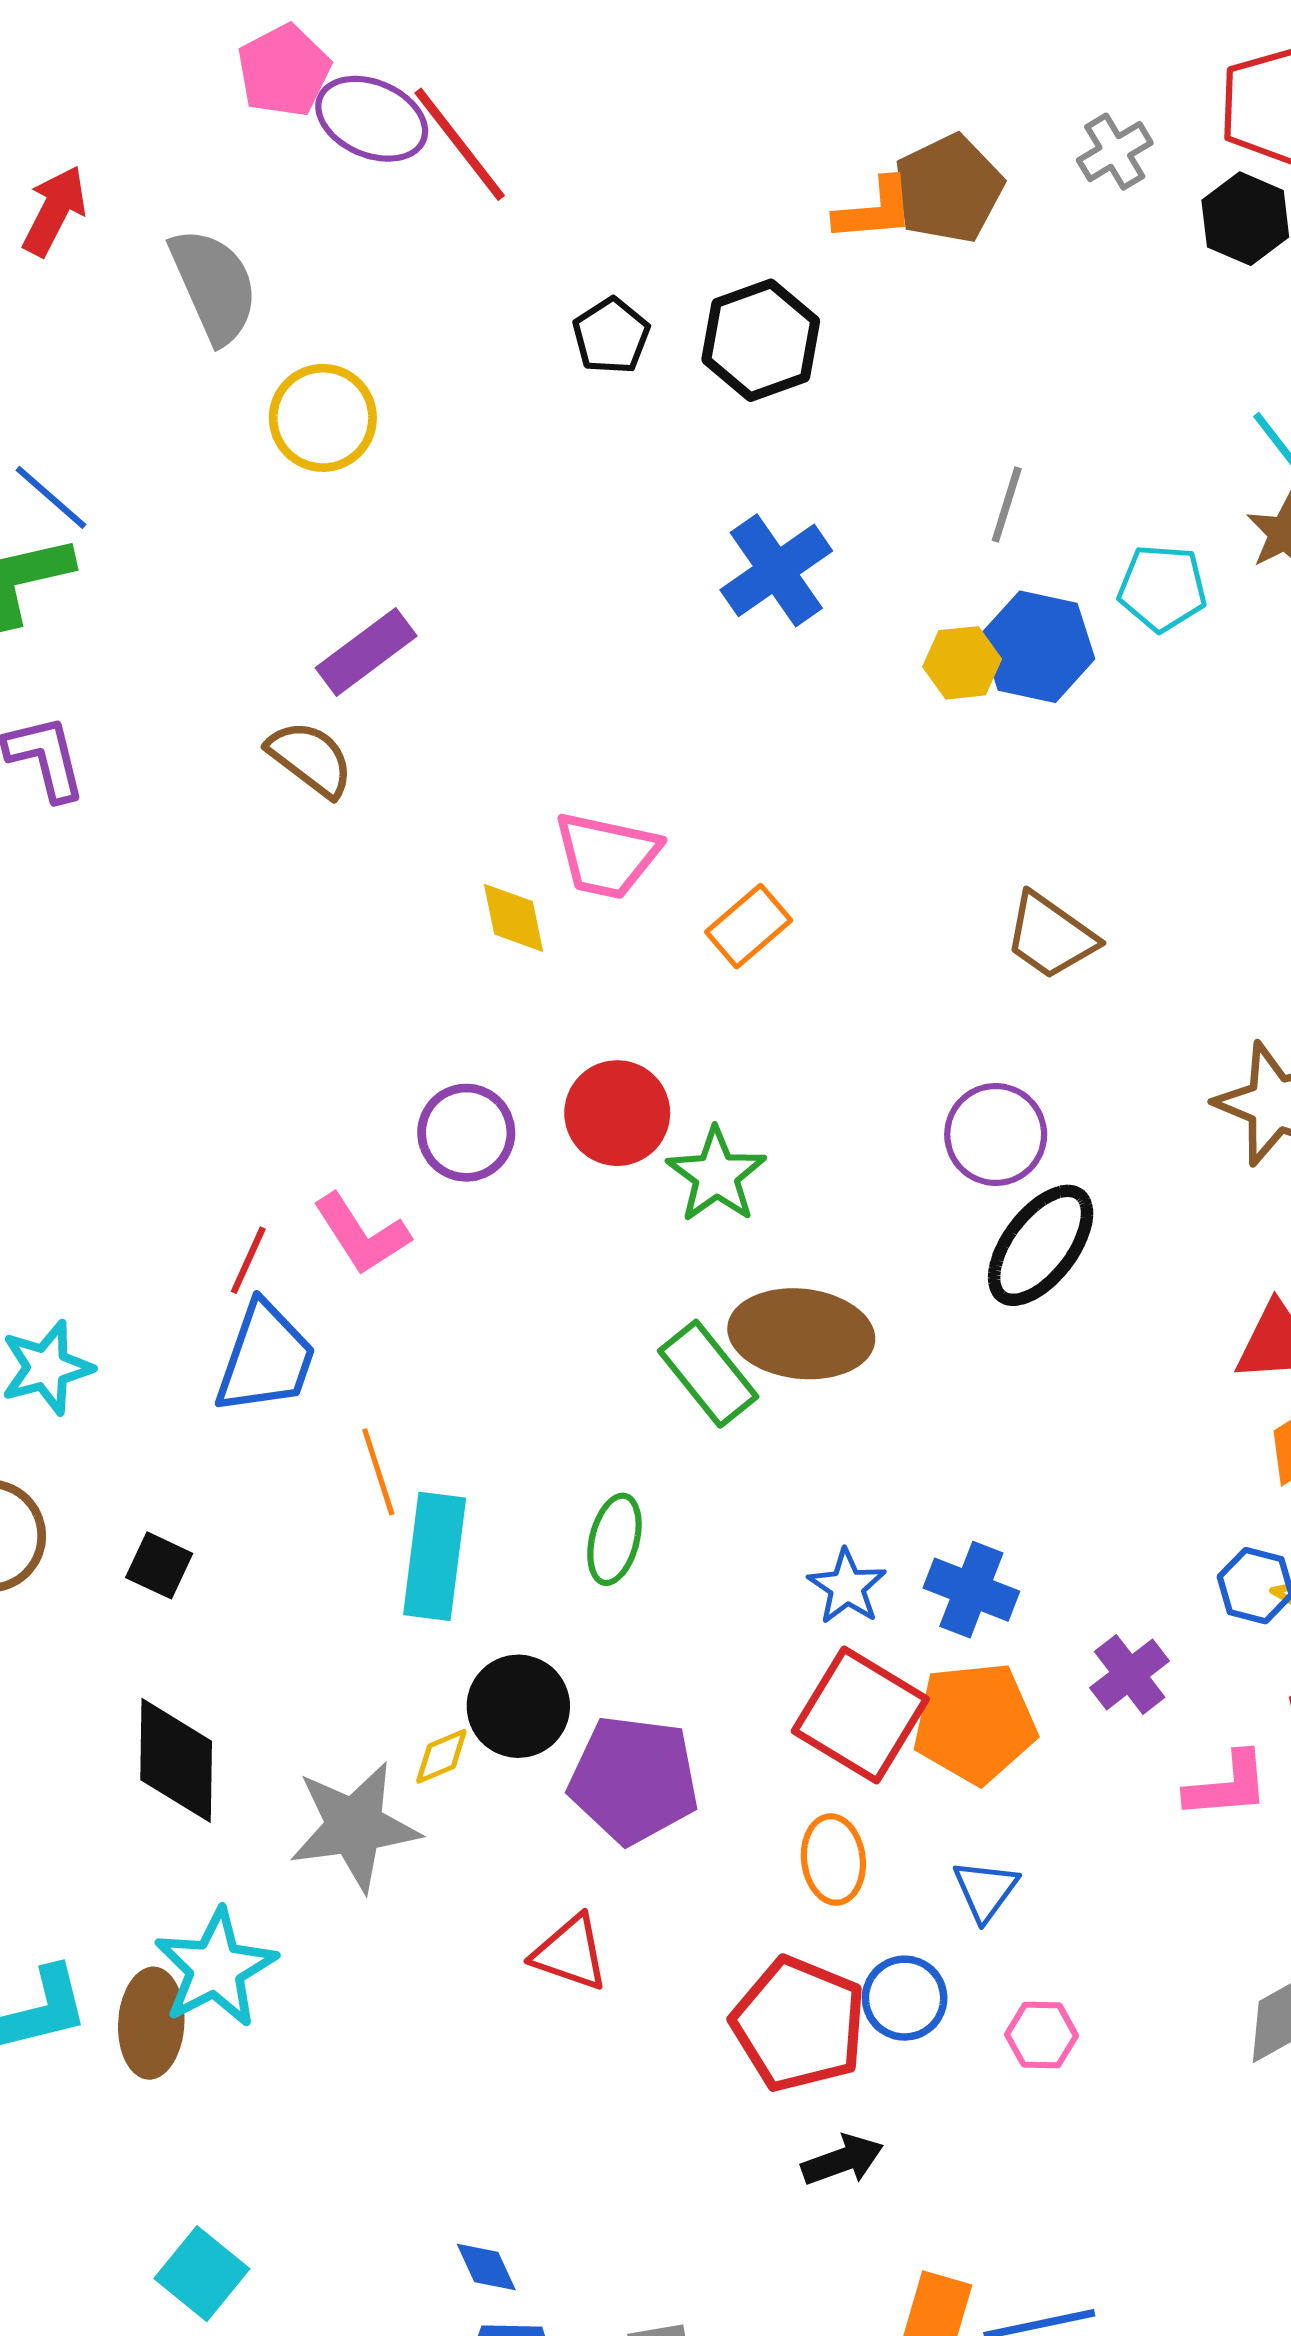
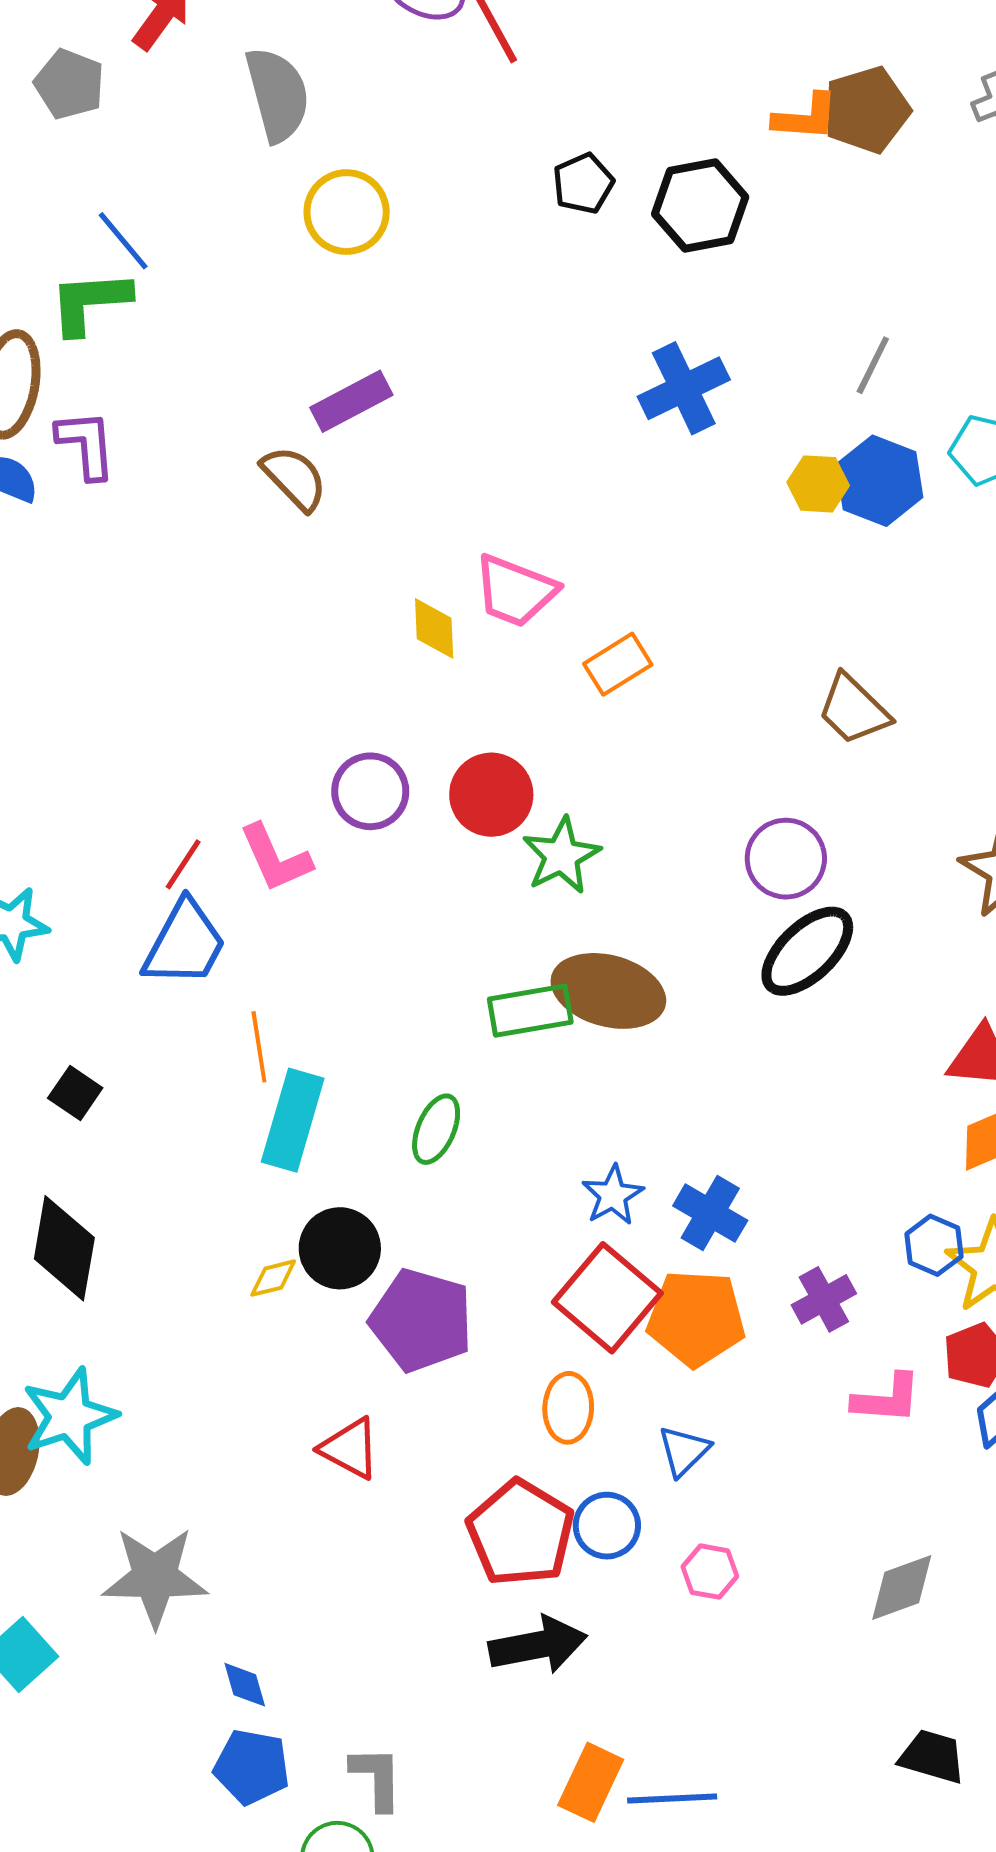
green rectangle: (708, 1374) -> (530, 1011), turned -70
gray star: (354, 1826) -> (155, 1577), moved
black arrow: (842, 2160) -> (538, 1645), size x1.5

